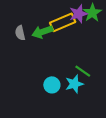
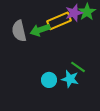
gray semicircle: (20, 33) -> (19, 31), size x1.5
cyan star: (74, 84) -> (70, 79), turned 30

